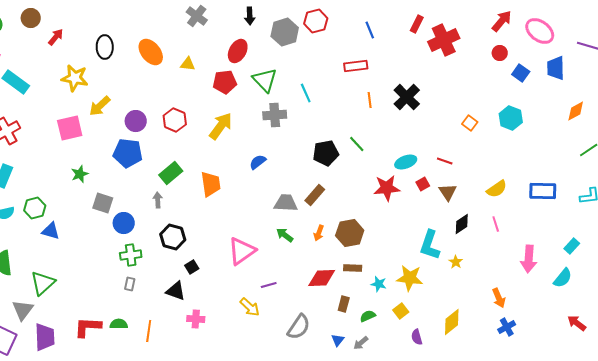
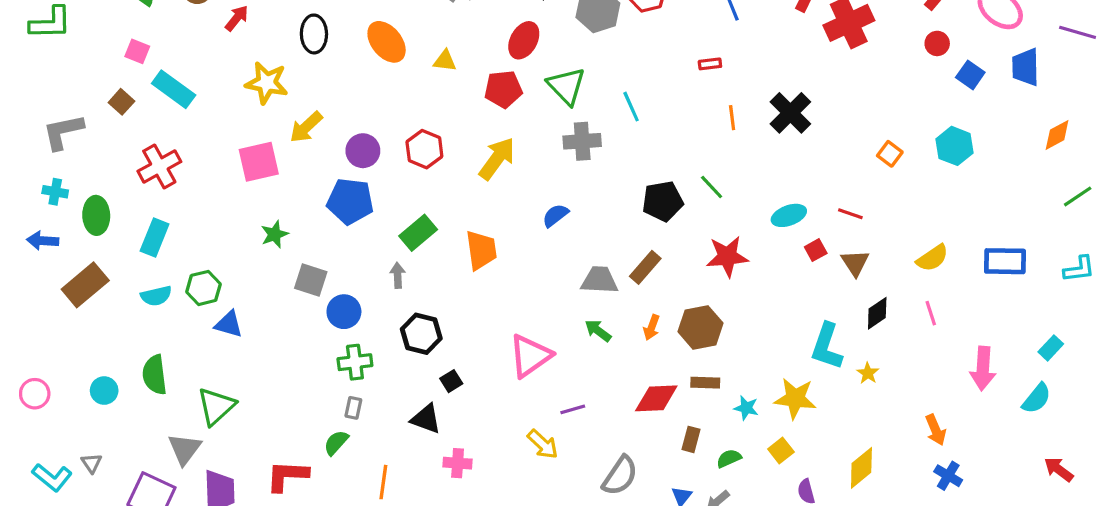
red rectangle: (356, 66) -> (710, 64), size x0.6
red star: (387, 188) -> (727, 256), moved
green semicircle: (119, 324) -> (336, 443), moved, turned -48
blue cross: (507, 327) -> (948, 476), turned -30

